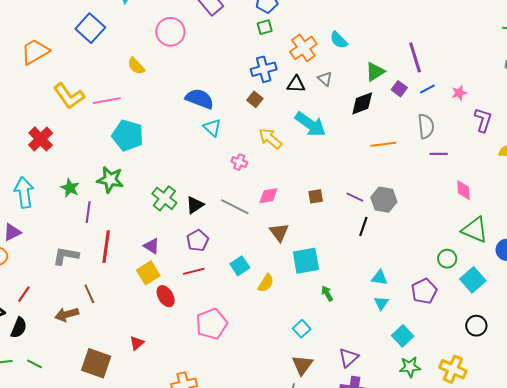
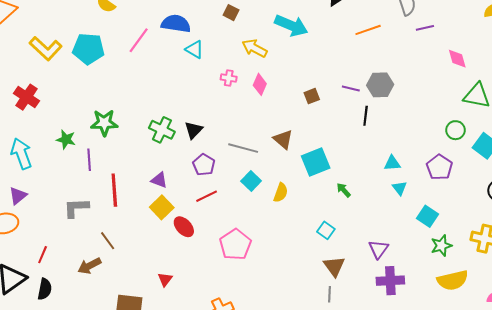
pink line: (107, 101) -> (139, 40), moved, turned -32
cyan pentagon: (128, 135) -> (88, 49), moved
pink diamond: (268, 196) -> (260, 84), moved, turned -45
gray line: (235, 207) -> (243, 148), moved

